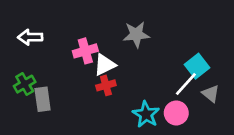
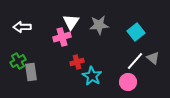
white triangle: (105, 65) -> (71, 22), moved, turned -30
cyan square: (197, 66) -> (136, 32), moved
gray triangle: (211, 94) -> (153, 58), moved
cyan star: (146, 114) -> (92, 76), moved

